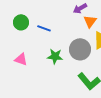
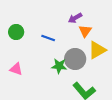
blue line: (44, 28) -> (48, 38), moved
green star: (55, 56) -> (59, 66), moved

